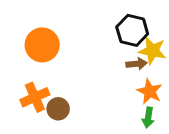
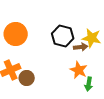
black hexagon: (132, 30) -> (63, 36), moved
orange star: (150, 91) -> (79, 70), moved

